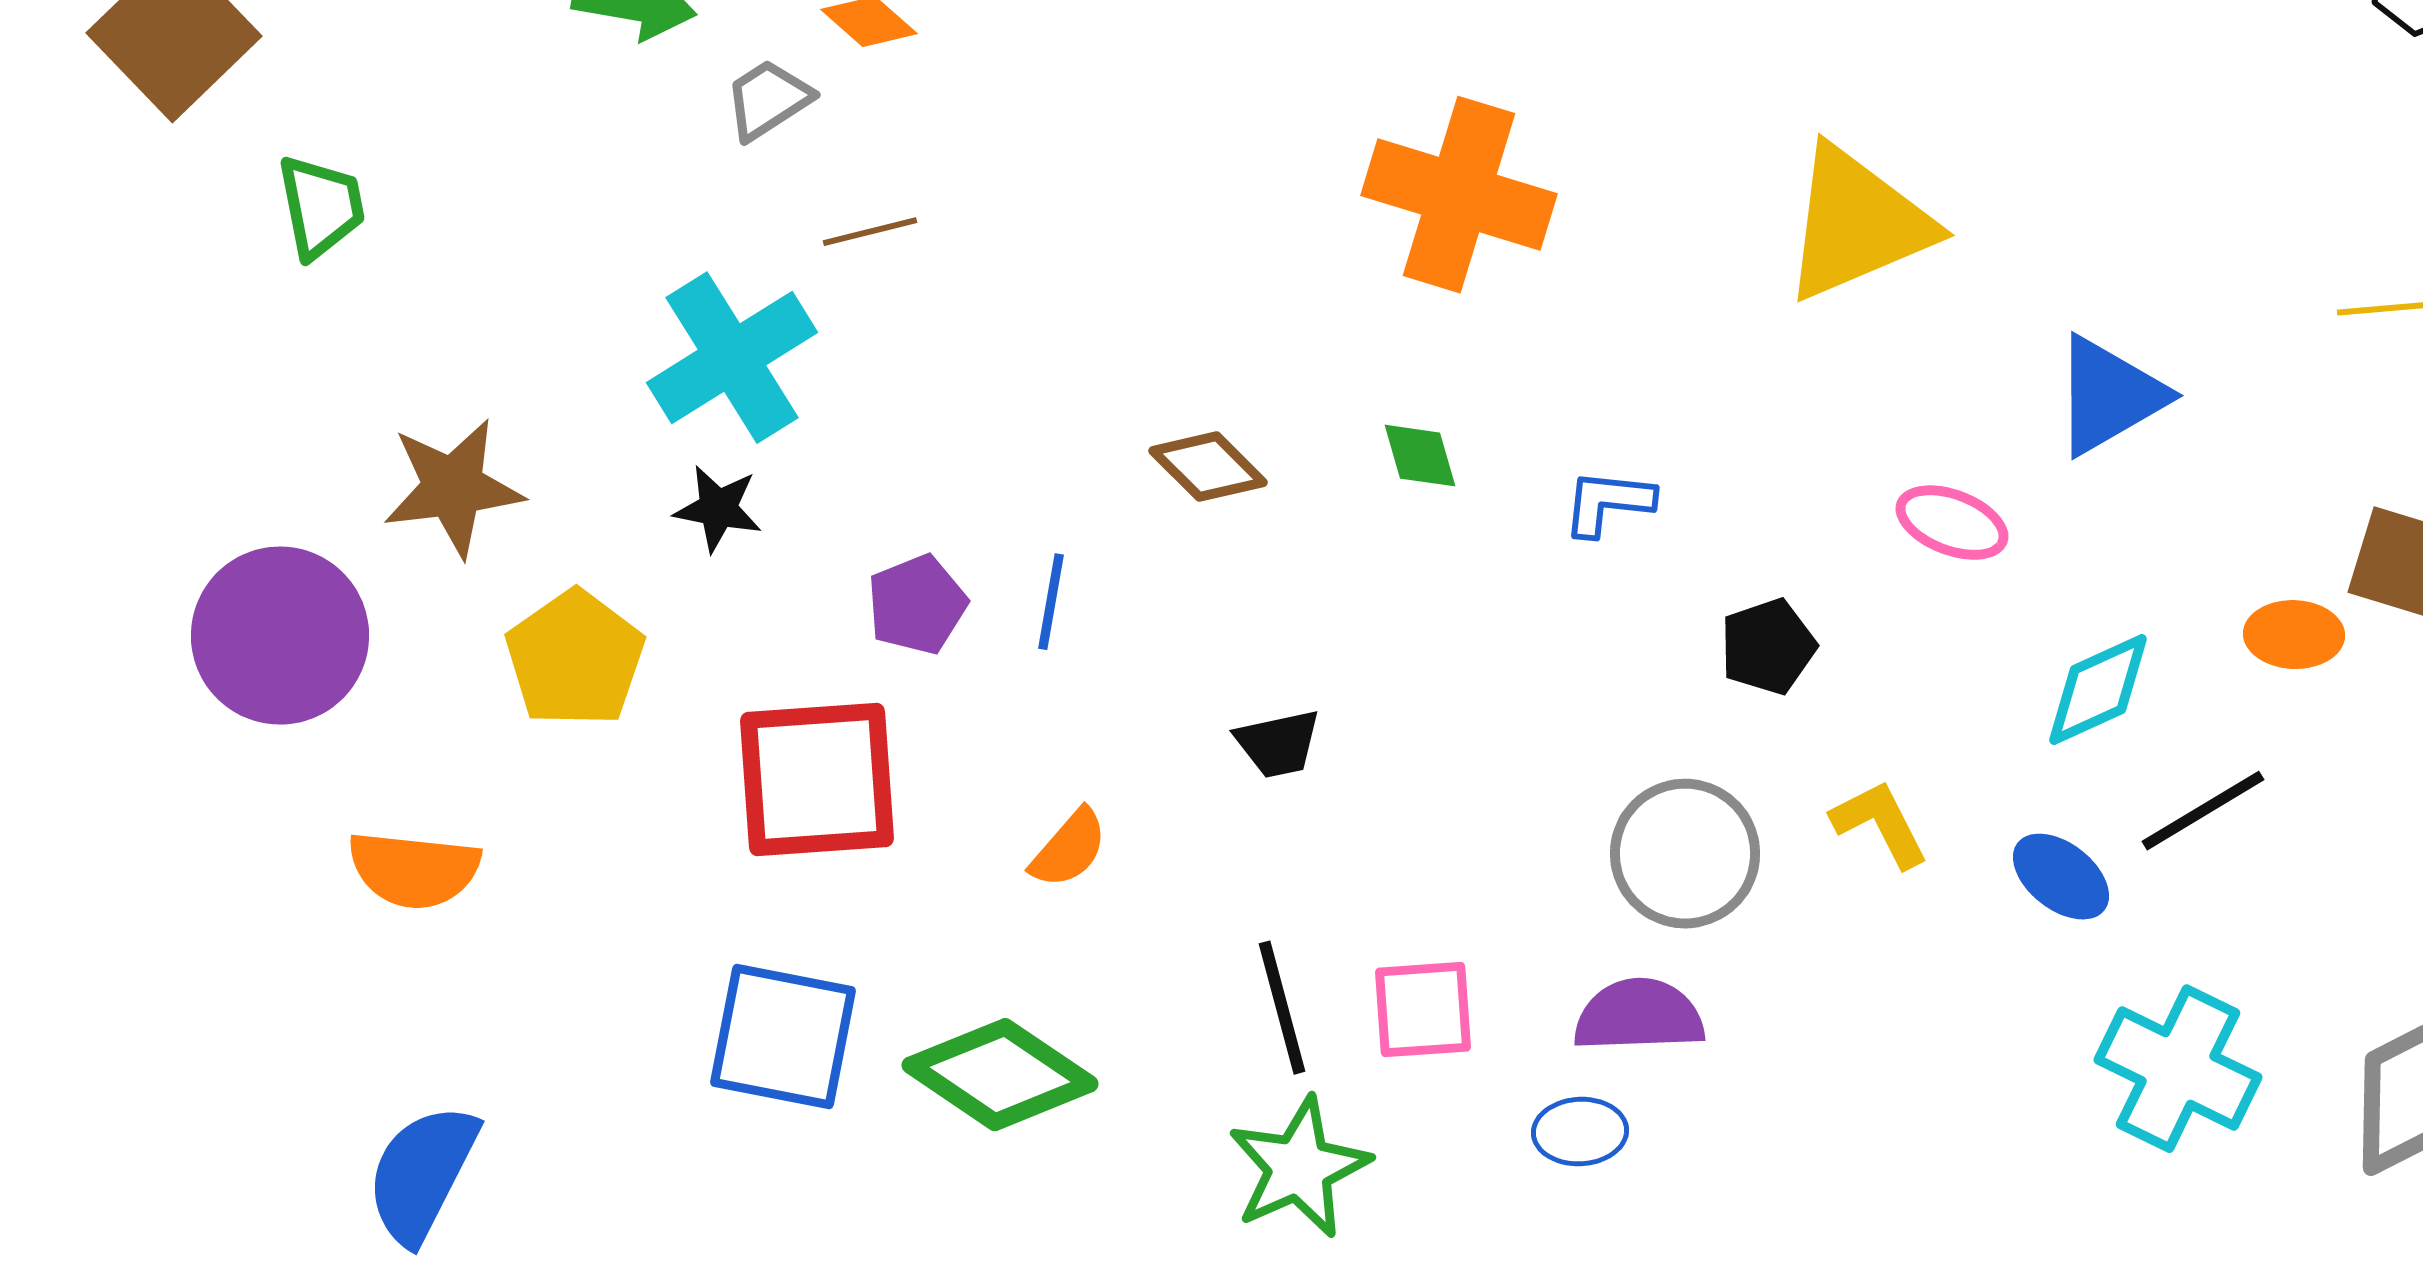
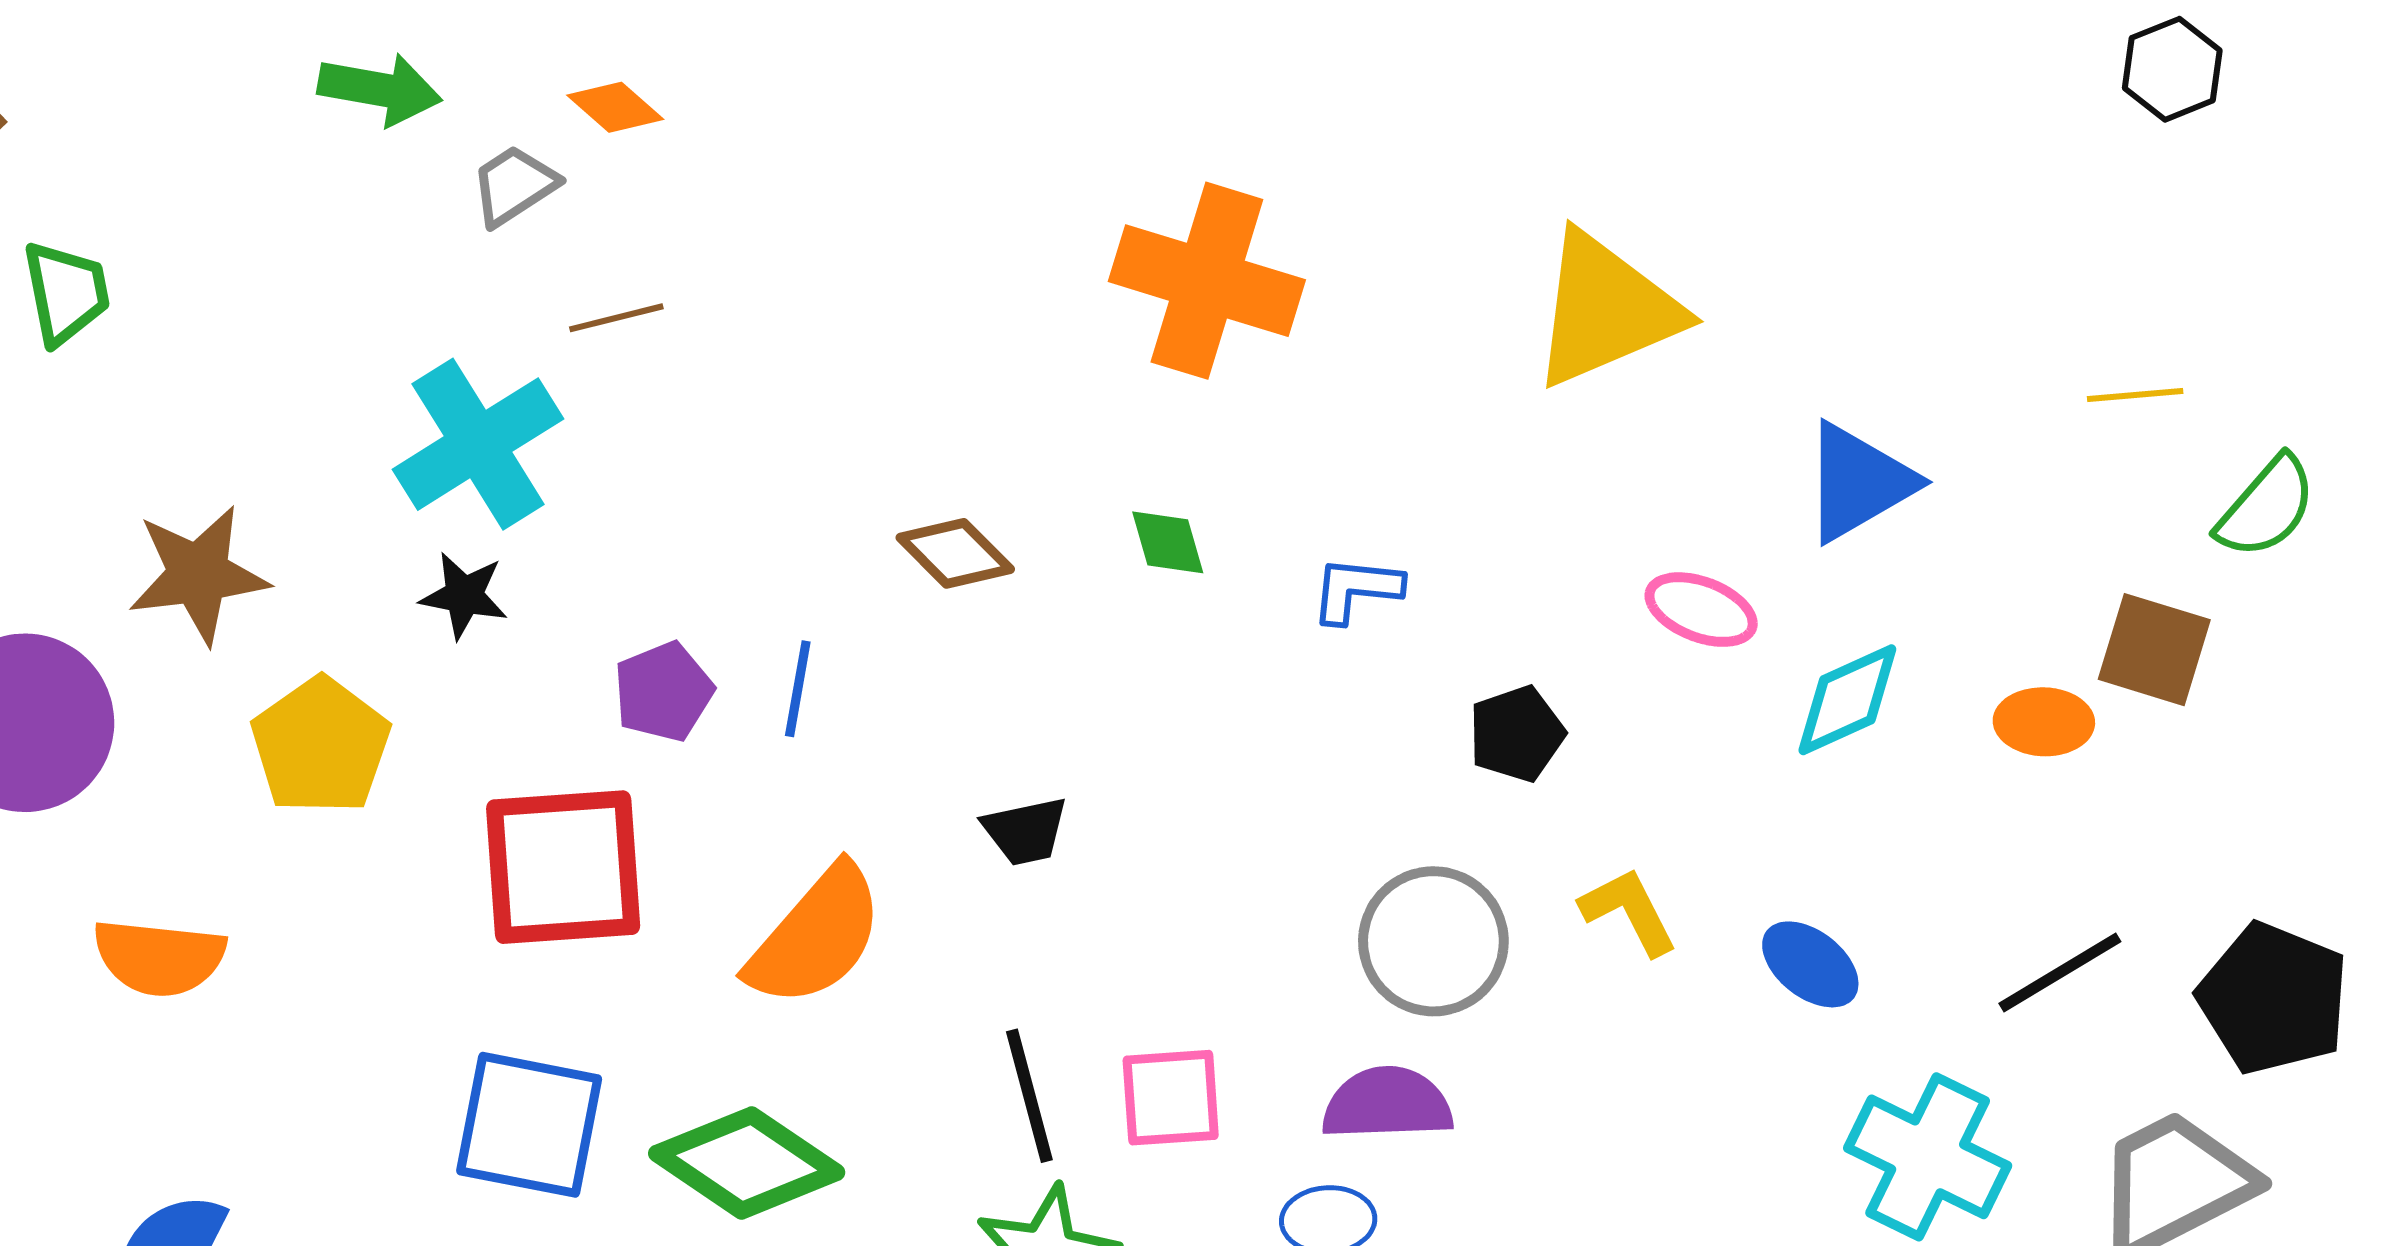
cyan diamond: (2098, 690) -> (1847, 700), moved
black line: (2203, 811) -> (2060, 972), moved
orange semicircle: (1069, 849) -> (816, 936), size x1.8

